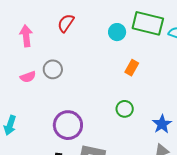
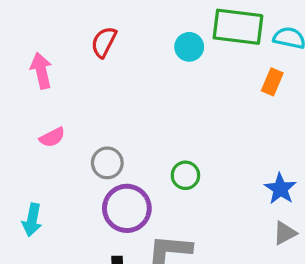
orange rectangle: (132, 68) -> (272, 82), moved
gray circle: (53, 69) -> (107, 163), moved
green circle: (125, 109) -> (185, 175), moved

